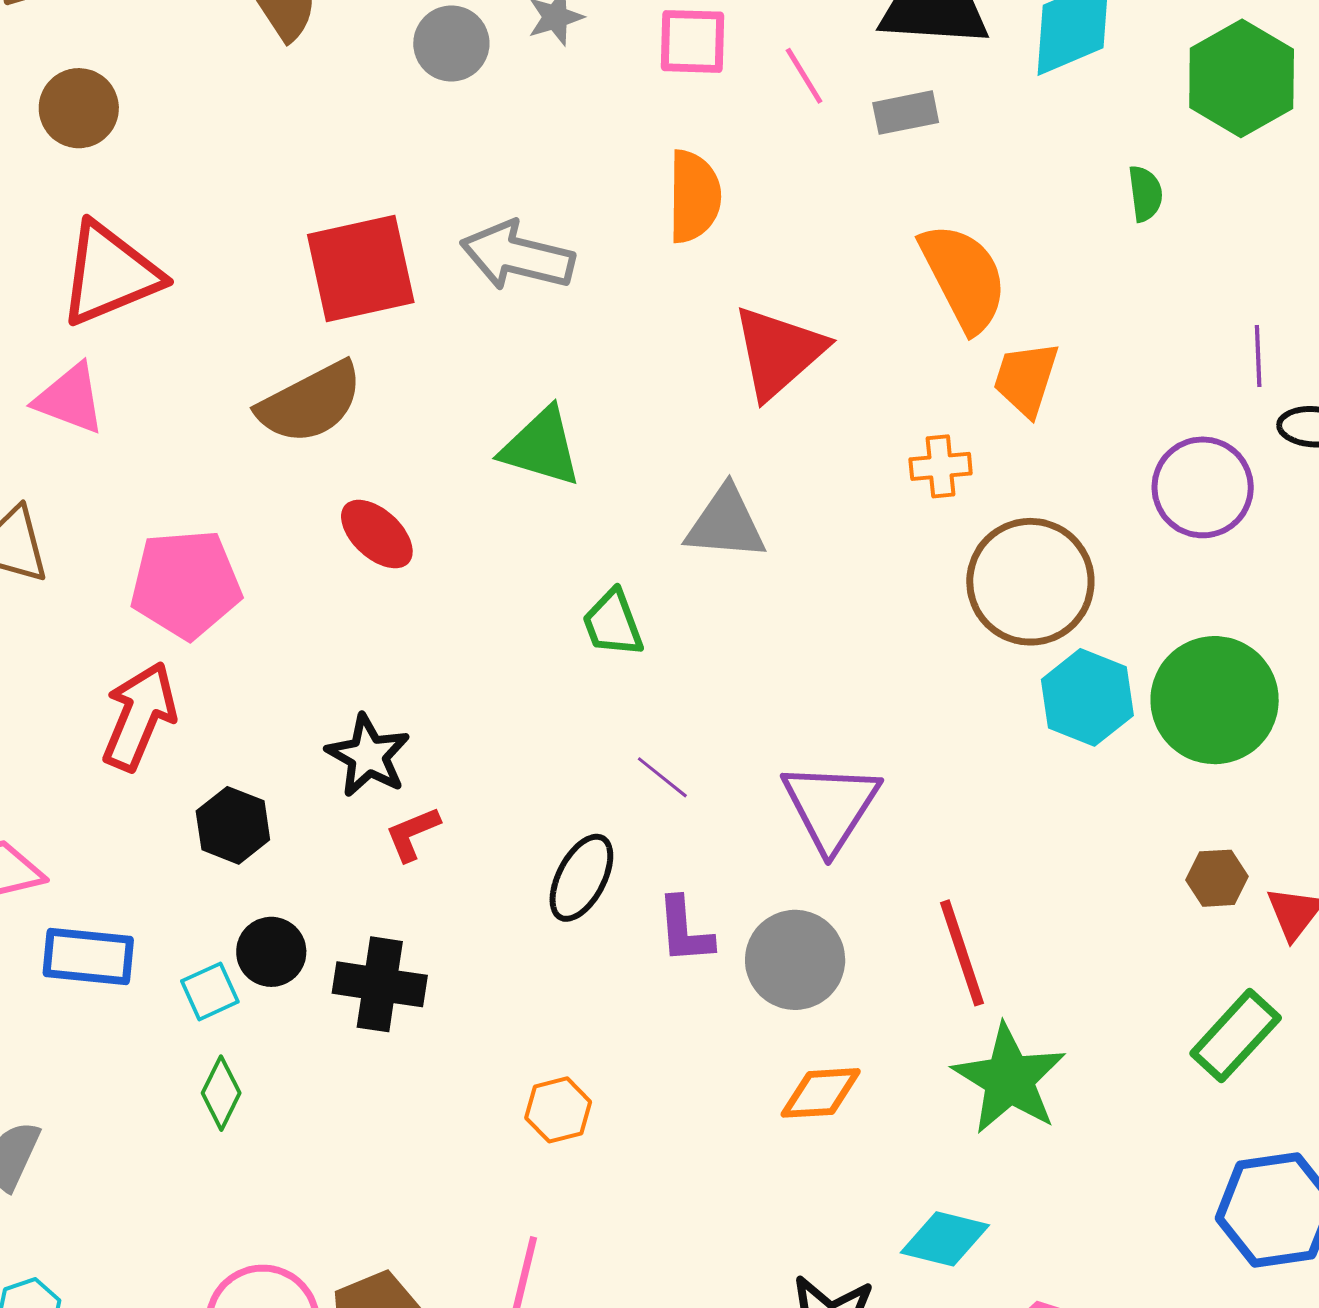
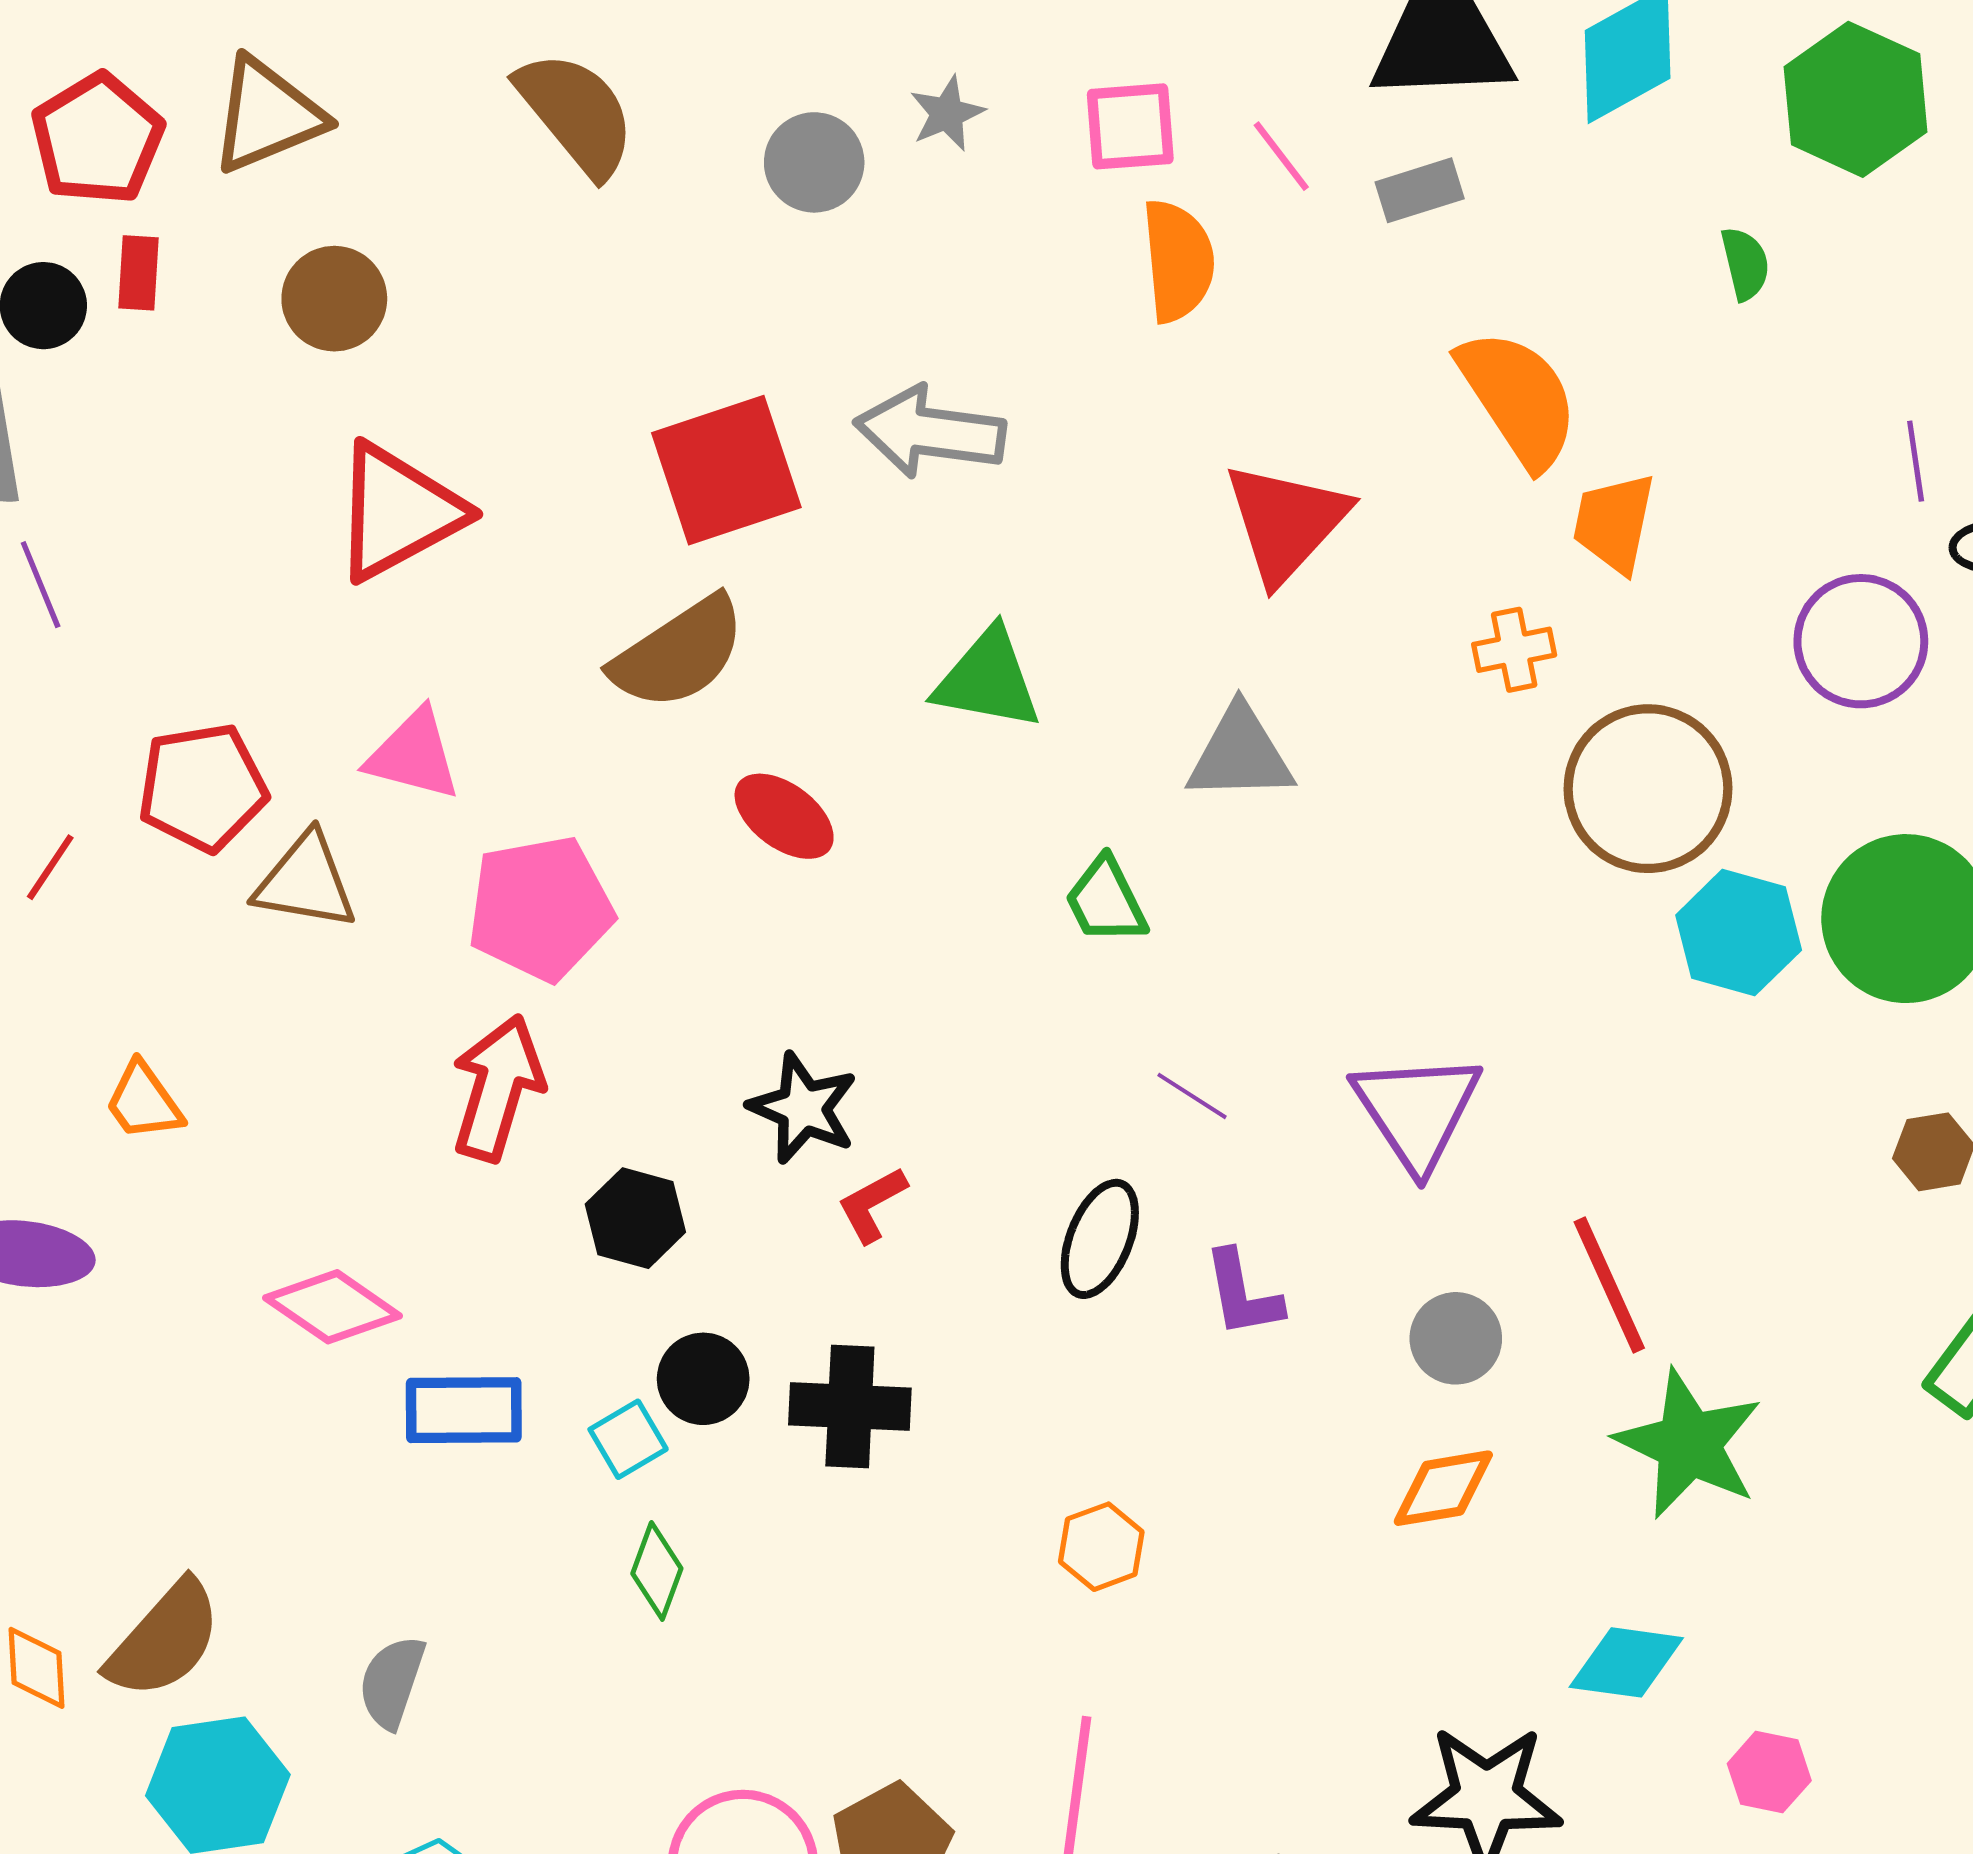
orange semicircle: (694, 196) -> (1178, 261), moved
pink triangle: (70, 399) -> (414, 755), moved
gray circle: (795, 960) -> (1456, 1338), moved, size x0.7

